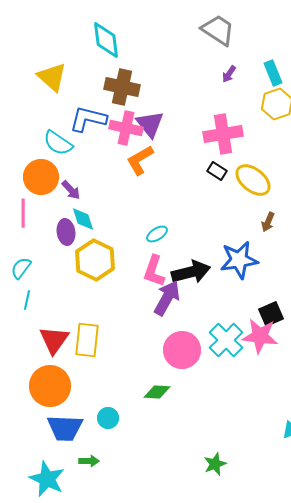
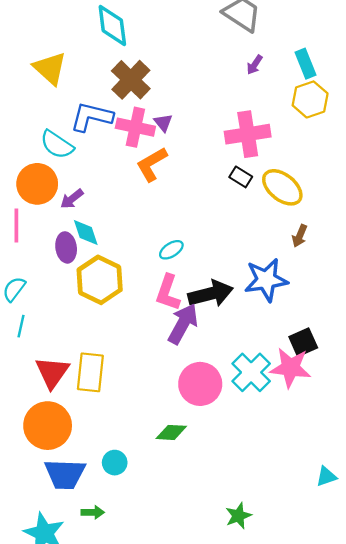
brown cross: (122, 87) -> (131, 80), turned 32
purple triangle: (150, 124) -> (163, 123), size x0.6
purple arrow: (71, 190) -> (72, 199), turned 95

